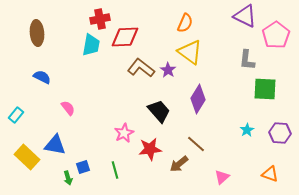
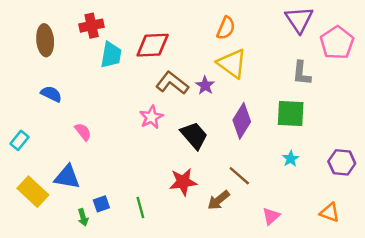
purple triangle: (245, 16) -> (299, 19), turned 30
red cross: (100, 19) -> (92, 26), moved
green square: (265, 89) -> (291, 114), moved
cyan star: (247, 130) -> (291, 159), moved
pink star: (124, 133) -> (151, 117), moved

